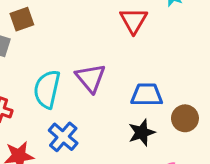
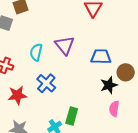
cyan semicircle: (47, 89) -> (36, 52), size x0.7
black star: (142, 133) -> (109, 85), moved

